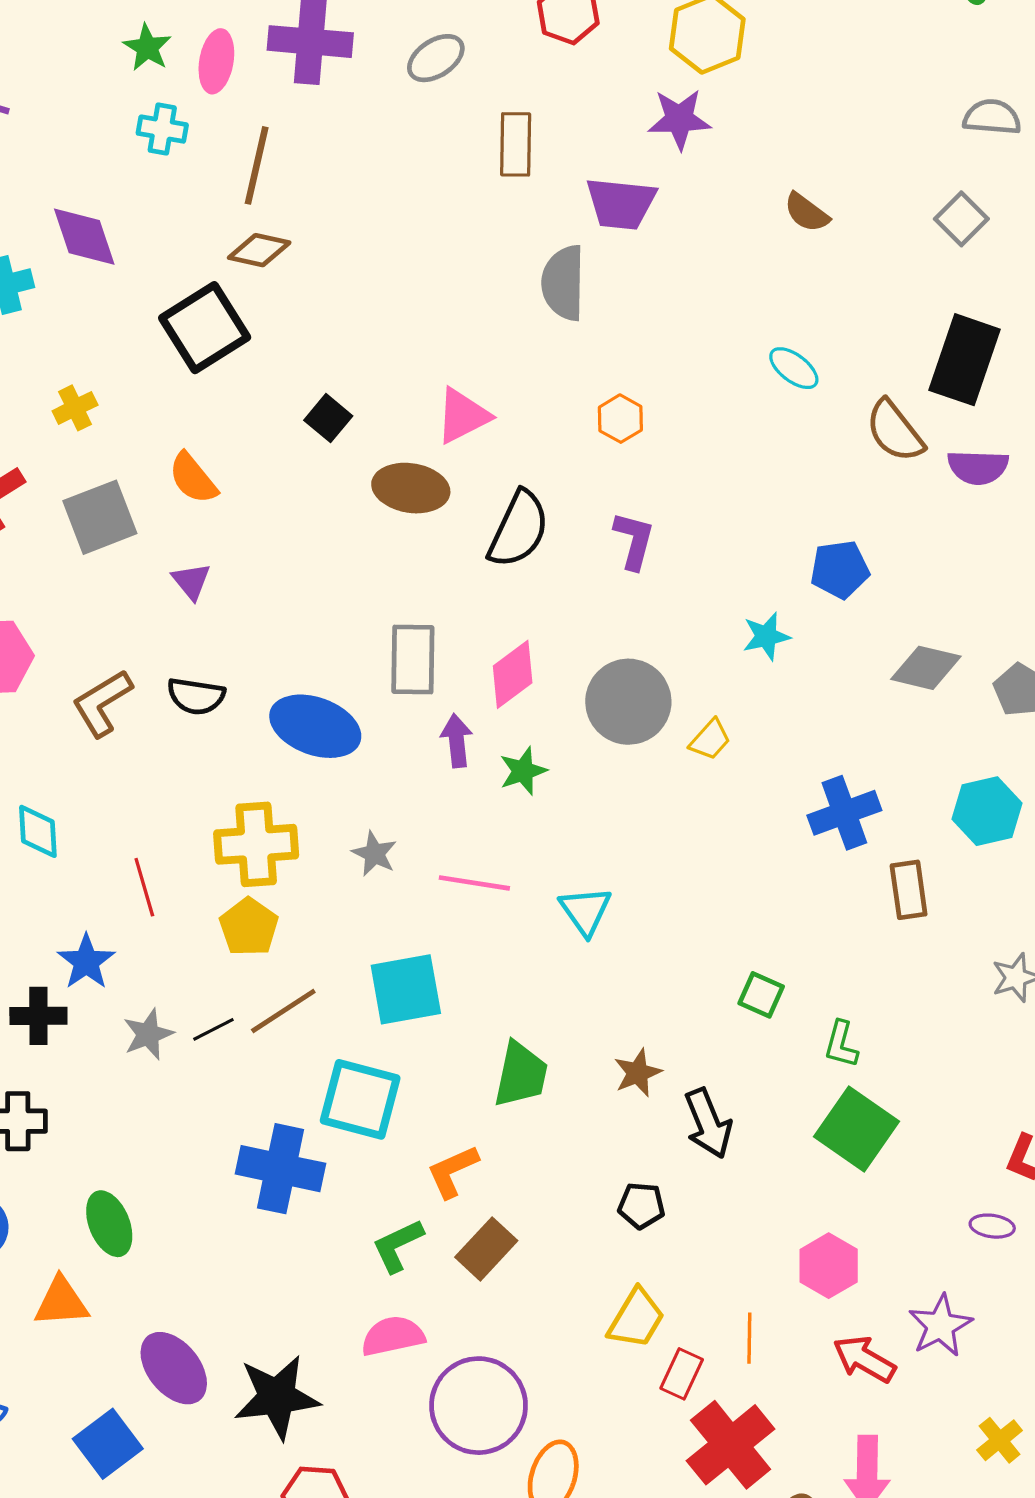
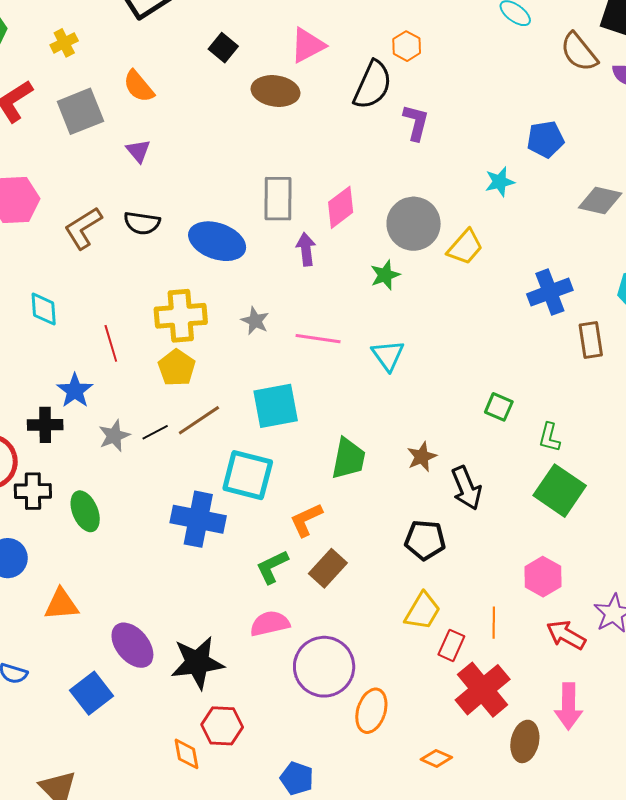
black semicircle: (519, 529) -> (373, 85), moved
yellow trapezoid: (710, 740) -> (465, 247), size x1.4
green star: (523, 771) -> (385, 275), moved
black pentagon: (641, 1206) -> (425, 540), size x1.4
green ellipse: (109, 1224) -> (85, 511), moved

